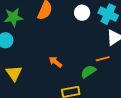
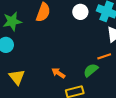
orange arrow: (55, 62) -> (58, 73), moved

